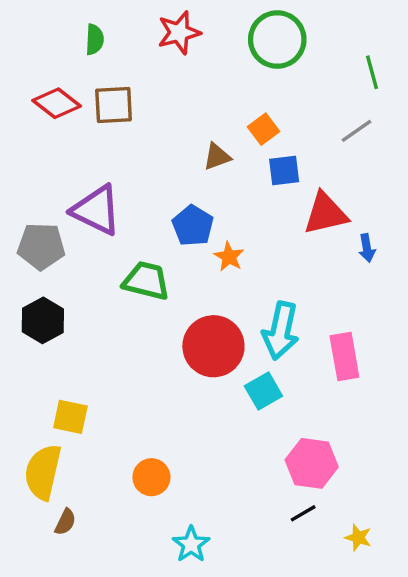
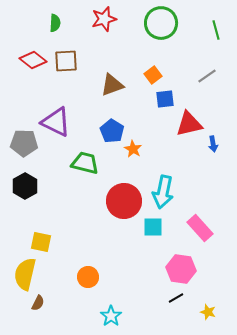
green line: (372, 72) -> (216, 30), moved
brown triangle: (217, 157) -> (112, 85), moved, size x1.4
pink rectangle: (344, 357) -> (200, 228), moved, turned -32
cyan square: (263, 391) -> (153, 227), turned 30

